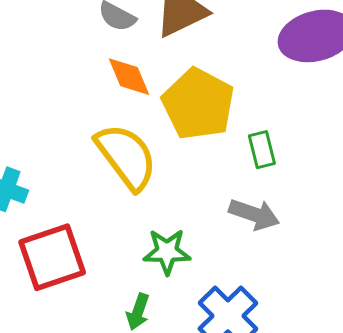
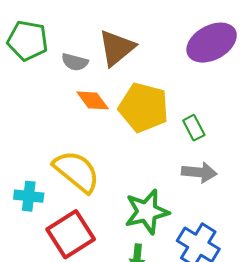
yellow semicircle: (126, 157) -> (77, 171), moved
green star: (167, 252) -> (147, 212), size x1.4

